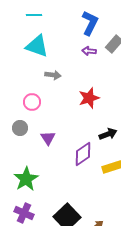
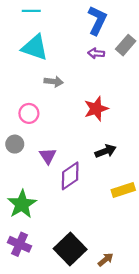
black arrow: (108, 134) -> (106, 151), moved
purple diamond: (83, 154) -> (70, 176), moved

